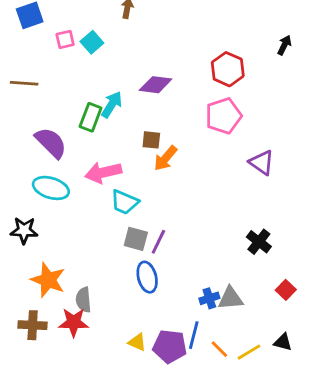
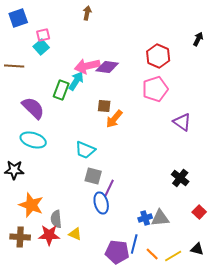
cyan square: (92, 42) -> (41, 47), moved
pink arrow: (103, 172) -> (87, 66), moved
purple line: (158, 242) -> (109, 188), moved
yellow triangle: (137, 342) -> (75, 234), moved

